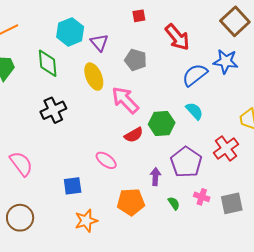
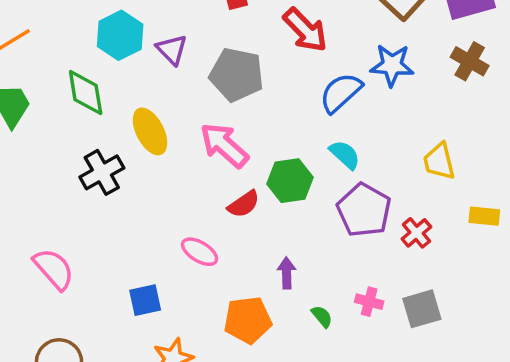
gray pentagon: (136, 60) -> (237, 75), size x1.4
yellow ellipse: (94, 77) -> (150, 131), moved
red cross: (226, 148) -> (416, 233), moved, size x0.7
purple pentagon: (186, 162) -> (364, 210), moved

